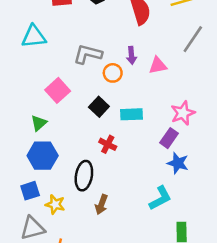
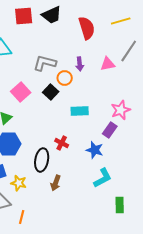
pink triangle: (158, 65) -> (108, 64), moved
black square: (99, 107) -> (51, 92), moved
red cross: (108, 144) -> (62, 143), moved
blue star: (178, 163) -> (95, 150), moved

